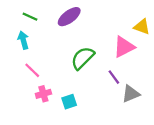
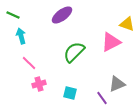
green line: (30, 17) -> (13, 15), moved
purple line: (114, 77) -> (102, 98), moved
cyan square: (69, 102) -> (70, 93), moved, turned 32

